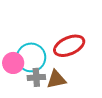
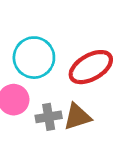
cyan circle: (31, 57) -> (34, 58), moved

